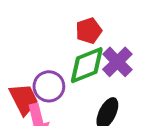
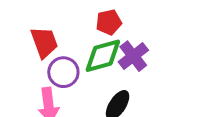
red trapezoid: (24, 99) -> (44, 42), moved

